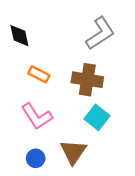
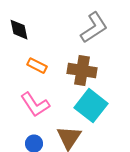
cyan square: (97, 117) -> (91, 106), size x1.4

